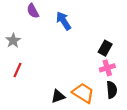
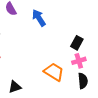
orange trapezoid: (83, 93) -> (54, 72), moved
black triangle: (58, 96) -> (15, 87), moved

